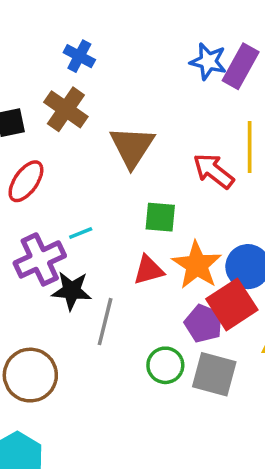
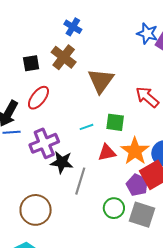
cyan line: (81, 233) -> (87, 127), moved

